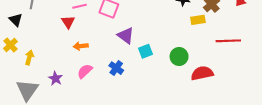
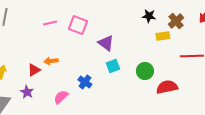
red triangle: (68, 22) -> (34, 70), moved, turned 32
purple triangle: (126, 36) -> (106, 43), moved
pink semicircle: (85, 71) -> (61, 97), moved

